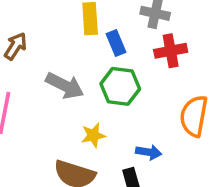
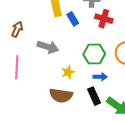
red cross: (171, 51) -> (104, 19), turned 36
green hexagon: (120, 86) -> (94, 54), moved

